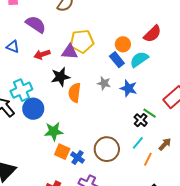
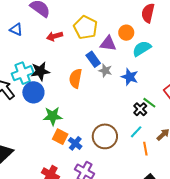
red semicircle: (152, 34) -> (148, 13), moved, turned 144
yellow pentagon: (82, 41) -> (86, 27), turned 30
purple triangle: (70, 52) -> (108, 44), moved
red arrow: (42, 54) -> (55, 36), moved
blue rectangle: (117, 60) -> (93, 59), moved
black star: (60, 77) -> (40, 71), moved
orange line: (148, 159) -> (145, 149), turned -40

